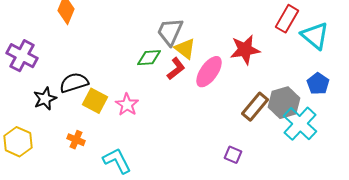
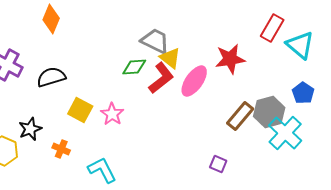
gray trapezoid: (170, 32) -> (155, 41), turned 92
red L-shape: (176, 69) -> (161, 78), size x1.4
black semicircle: (74, 83) -> (51, 77), moved
black star: (45, 99) -> (30, 129), moved

